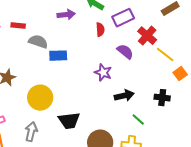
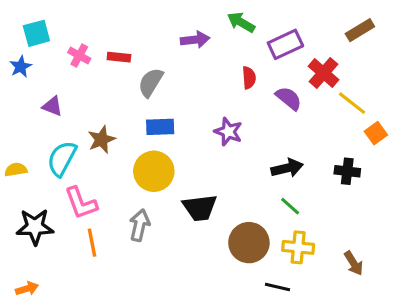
red semicircle: (100, 30) -> (249, 78), moved
gray semicircle: (38, 42) -> (151, 82), turned -78
blue rectangle: (58, 56) -> (160, 127), moved
purple star: (103, 73) -> (228, 132), moved
green line: (138, 120) -> (290, 206), moved

